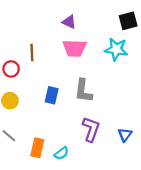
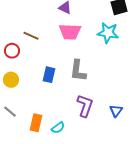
brown line: (32, 53) -> (31, 36), turned -63

